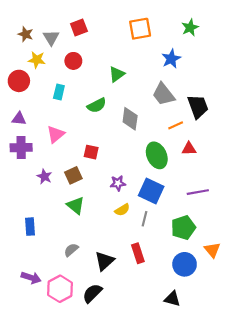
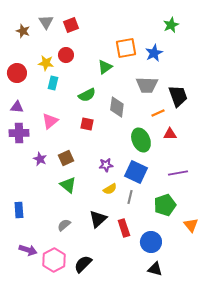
orange square: (140, 29) -> (126, 48), moved
gray triangle: (51, 38) -> (46, 22), moved
yellow star: (37, 60) -> (46, 63), moved
gray trapezoid: (163, 94) -> (147, 85), turned -50
red square: (91, 152) -> (87, 124), moved
blue rectangle: (30, 227) -> (19, 210), moved
black triangle: (104, 261) -> (98, 219), moved
blue circle: (185, 264) -> (151, 242), moved

